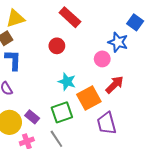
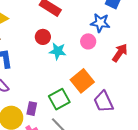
cyan star: (67, 82) -> (58, 51), moved
red arrow: (115, 85) -> (120, 53), moved
purple rectangle: (32, 117) -> (32, 109), turned 72

